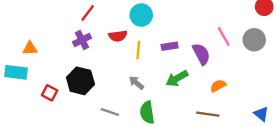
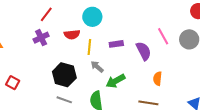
green arrow: (177, 78) -> (116, 81), moved
black hexagon: (80, 81) -> (64, 75), moved
gray arrow: (136, 83) -> (97, 67), moved
orange semicircle: (218, 86) -> (158, 79), turned -56

